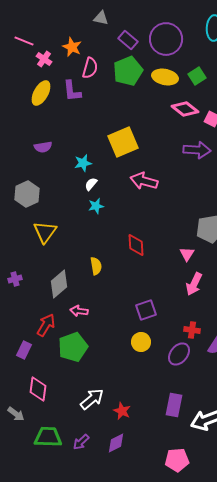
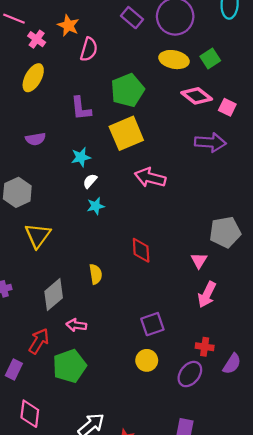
green pentagon: (128, 71) -> (127, 90), moved
purple L-shape: (72, 91) -> (81, 108), moved

